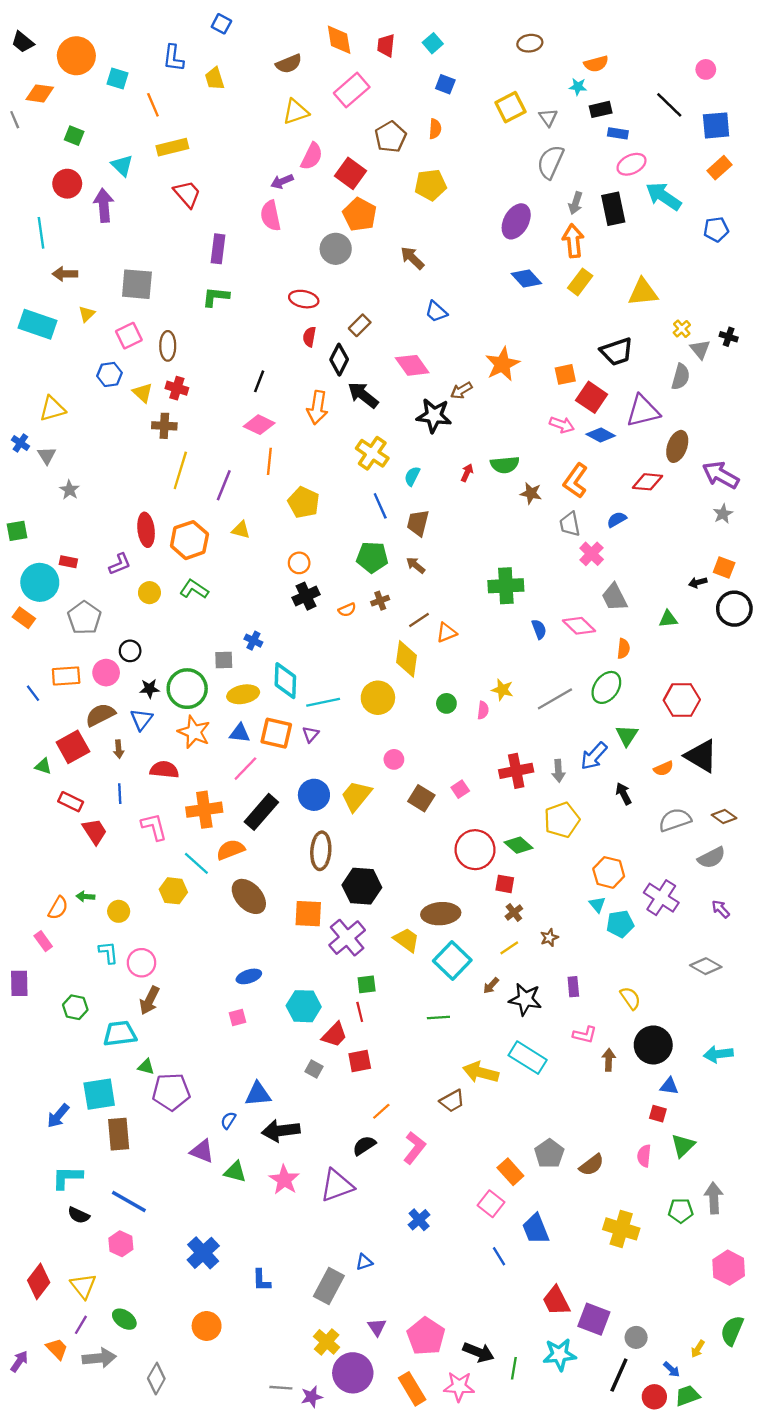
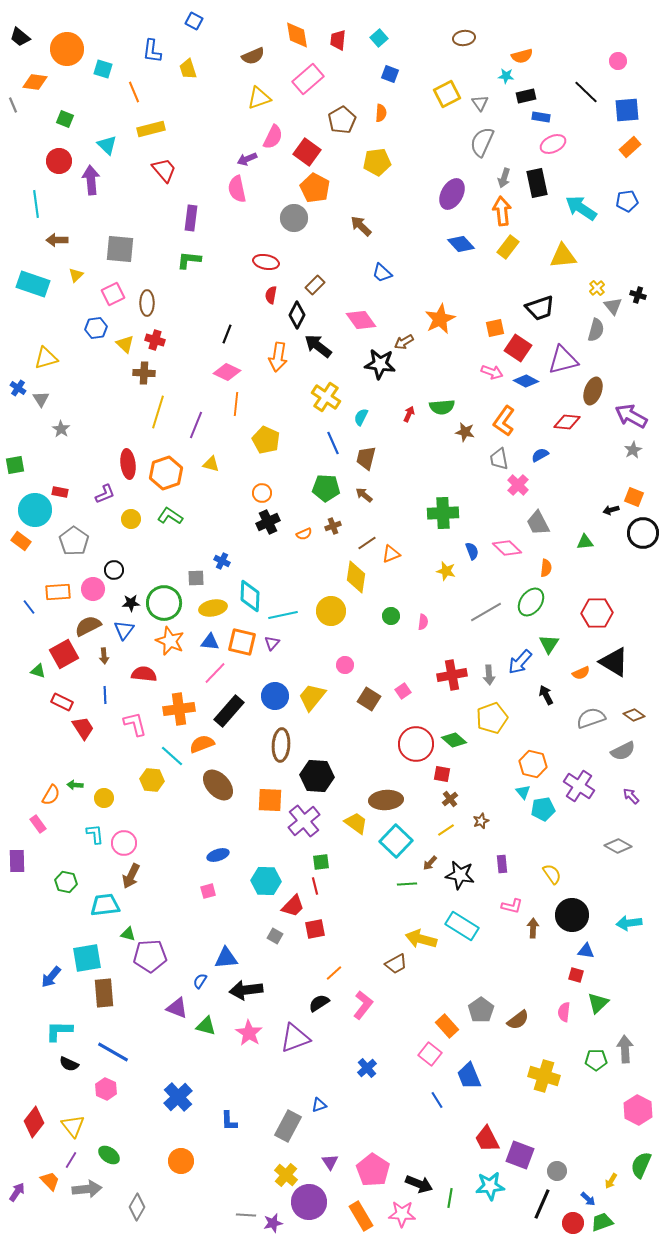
cyan arrow: (664, 196) -> (581, 208), moved
yellow star: (502, 690) -> (446, 571), moved
green line: (438, 1018) -> (407, 884), moved

